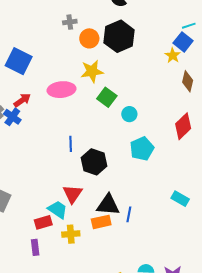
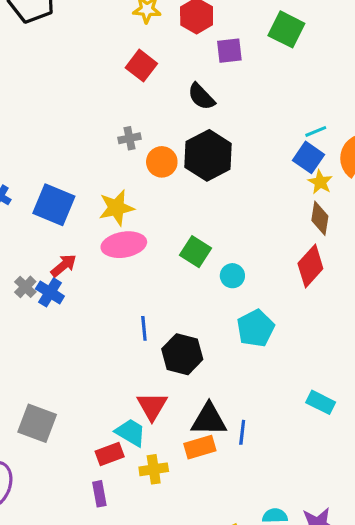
yellow star: (173, 55) -> (320, 182), moved
yellow star: (92, 71) -> (116, 208), moved
red diamond: (183, 126) -> (310, 266), moved

